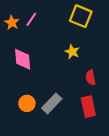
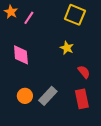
orange star: (12, 23) -> (11, 12), moved
red semicircle: (90, 78) -> (84, 72), turned 152

